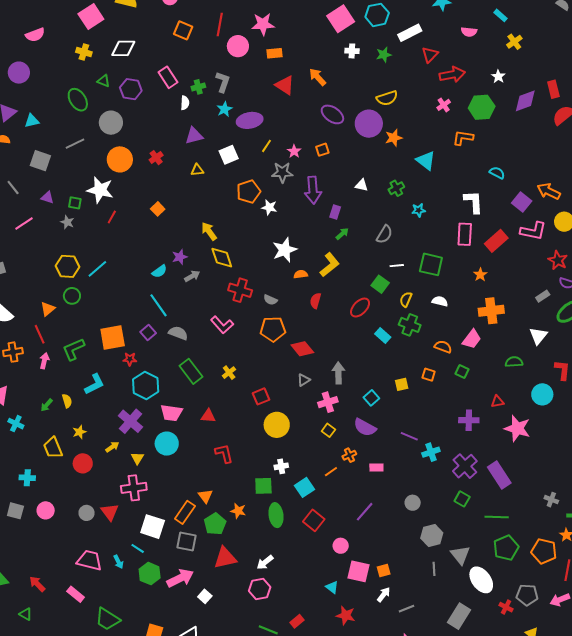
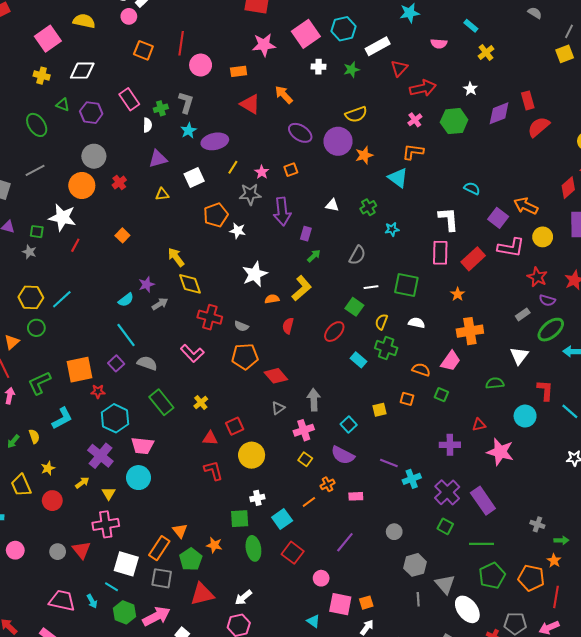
pink star: (263, 24) -> (264, 45), moved
gray circle: (111, 123) -> (94, 156), moved
orange L-shape: (463, 138) -> (413, 152), moved
red triangle: (208, 416) -> (210, 438), moved
red L-shape: (224, 453) -> (213, 471), moved

